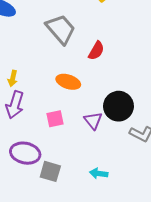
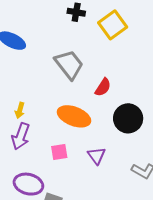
orange ellipse: (68, 82) -> (74, 116), size x1.4
black circle: (118, 106) -> (128, 118), moved

